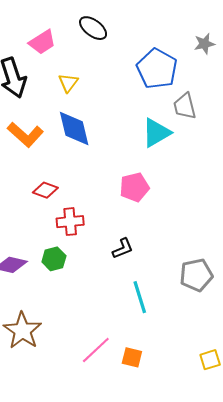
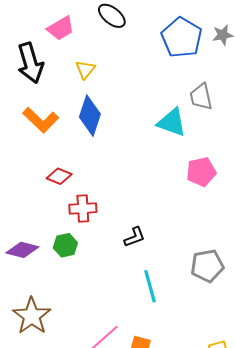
blue pentagon: (157, 69) -> (182, 38), moved
blue diamond: (74, 128) -> (90, 116), turned 30
cyan triangle: (156, 133) -> (172, 122), turned 48
pink pentagon: (134, 187) -> (201, 172), moved

